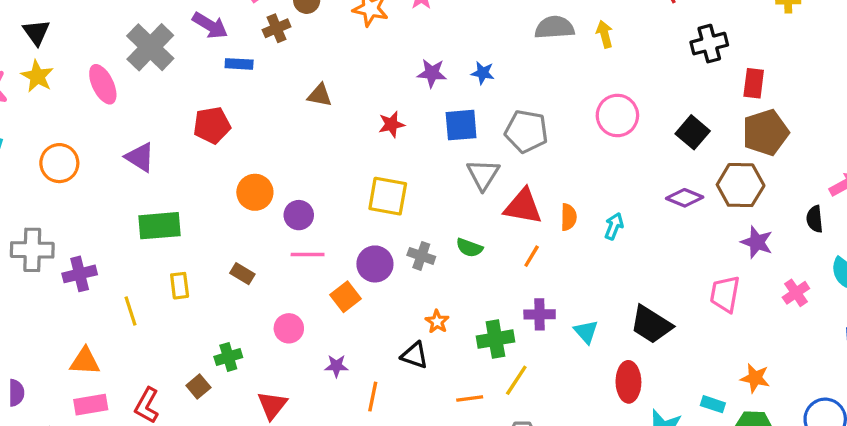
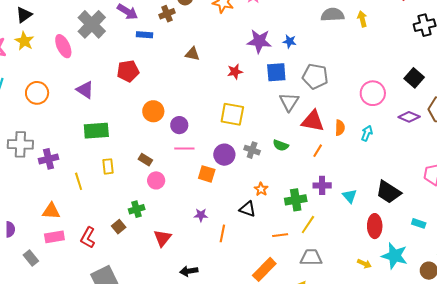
black triangle: (36, 32) -> (24, 15), turned 30
purple star: (432, 73) -> (259, 41), size x1.4
pink circle: (617, 115) -> (373, 93), moved
orange square: (346, 297) -> (207, 174), turned -36
pink circle: (289, 328) -> (156, 180), moved
cyan rectangle: (713, 404) -> (419, 223), moved

